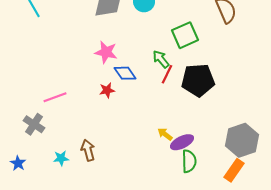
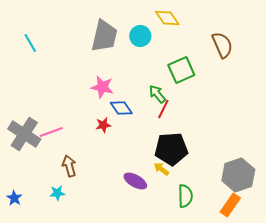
black pentagon: (198, 80) -> (171, 149), moved
gray cross: (34, 124) -> (24, 134), moved, size x1.5
purple ellipse: (182, 142) -> (135, 181), moved, turned 55
brown arrow: (88, 150) -> (69, 166), moved

